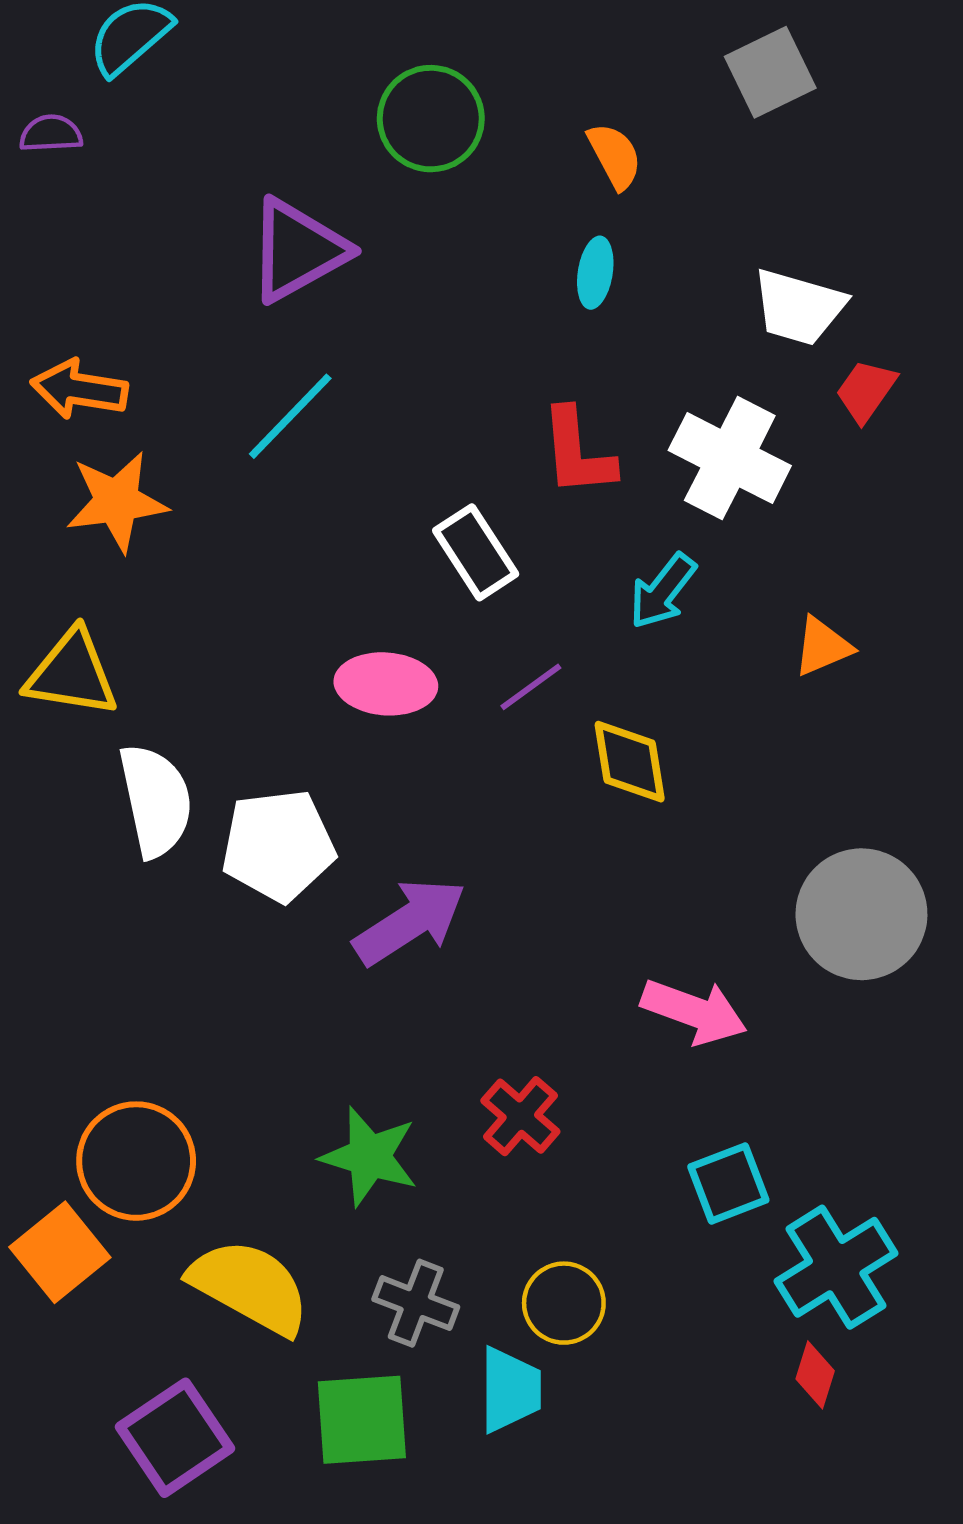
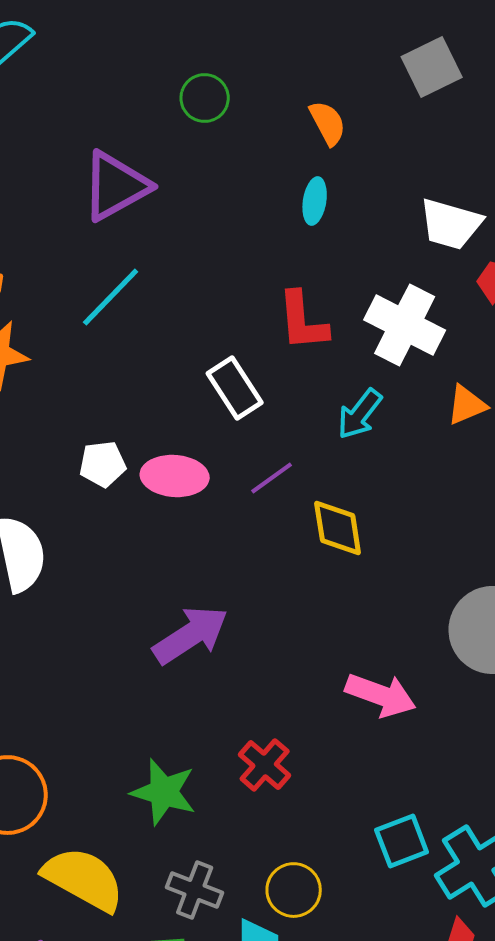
green circle: (431, 119) -> (205, 98), size x0.7
orange triangle: (823, 647) -> (467, 405), moved
white pentagon: (278, 845) -> (103, 464), moved, size x0.6
cyan square: (728, 1183) -> (402, 841), moved

